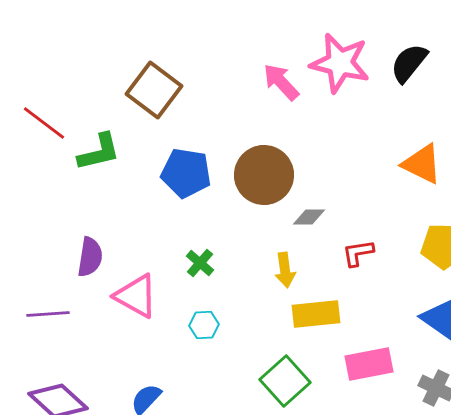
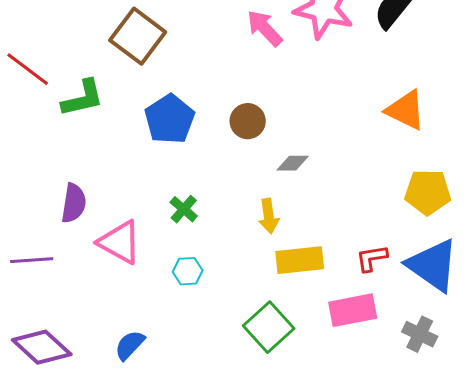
blue pentagon: (186, 173) -> (170, 119), turned 30
brown circle: (264, 175) -> (248, 121), size x0.6
red L-shape: (358, 253) -> (372, 258), moved

